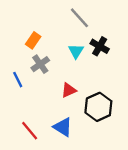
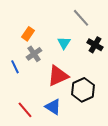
gray line: (79, 18) -> (81, 18), moved
black cross: (100, 46) -> (95, 45), moved
red triangle: (69, 90) -> (58, 76), size x1.6

